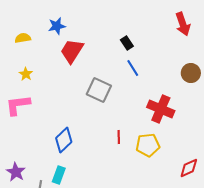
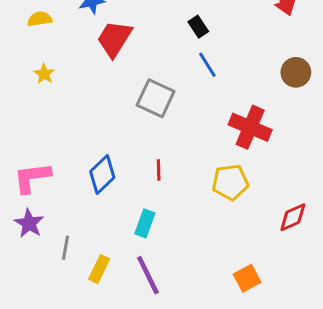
pink L-shape: (18, 105) -> (32, 178), moved
red line: (119, 137) -> (159, 170), moved
cyan rectangle: (59, 175) -> (145, 223), moved

